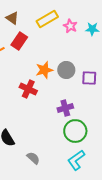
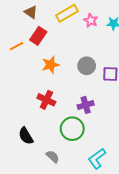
orange star: (44, 70) -> (51, 65), moved
red cross: (28, 89) -> (46, 100), moved
green circle: (75, 131) -> (72, 129), moved

